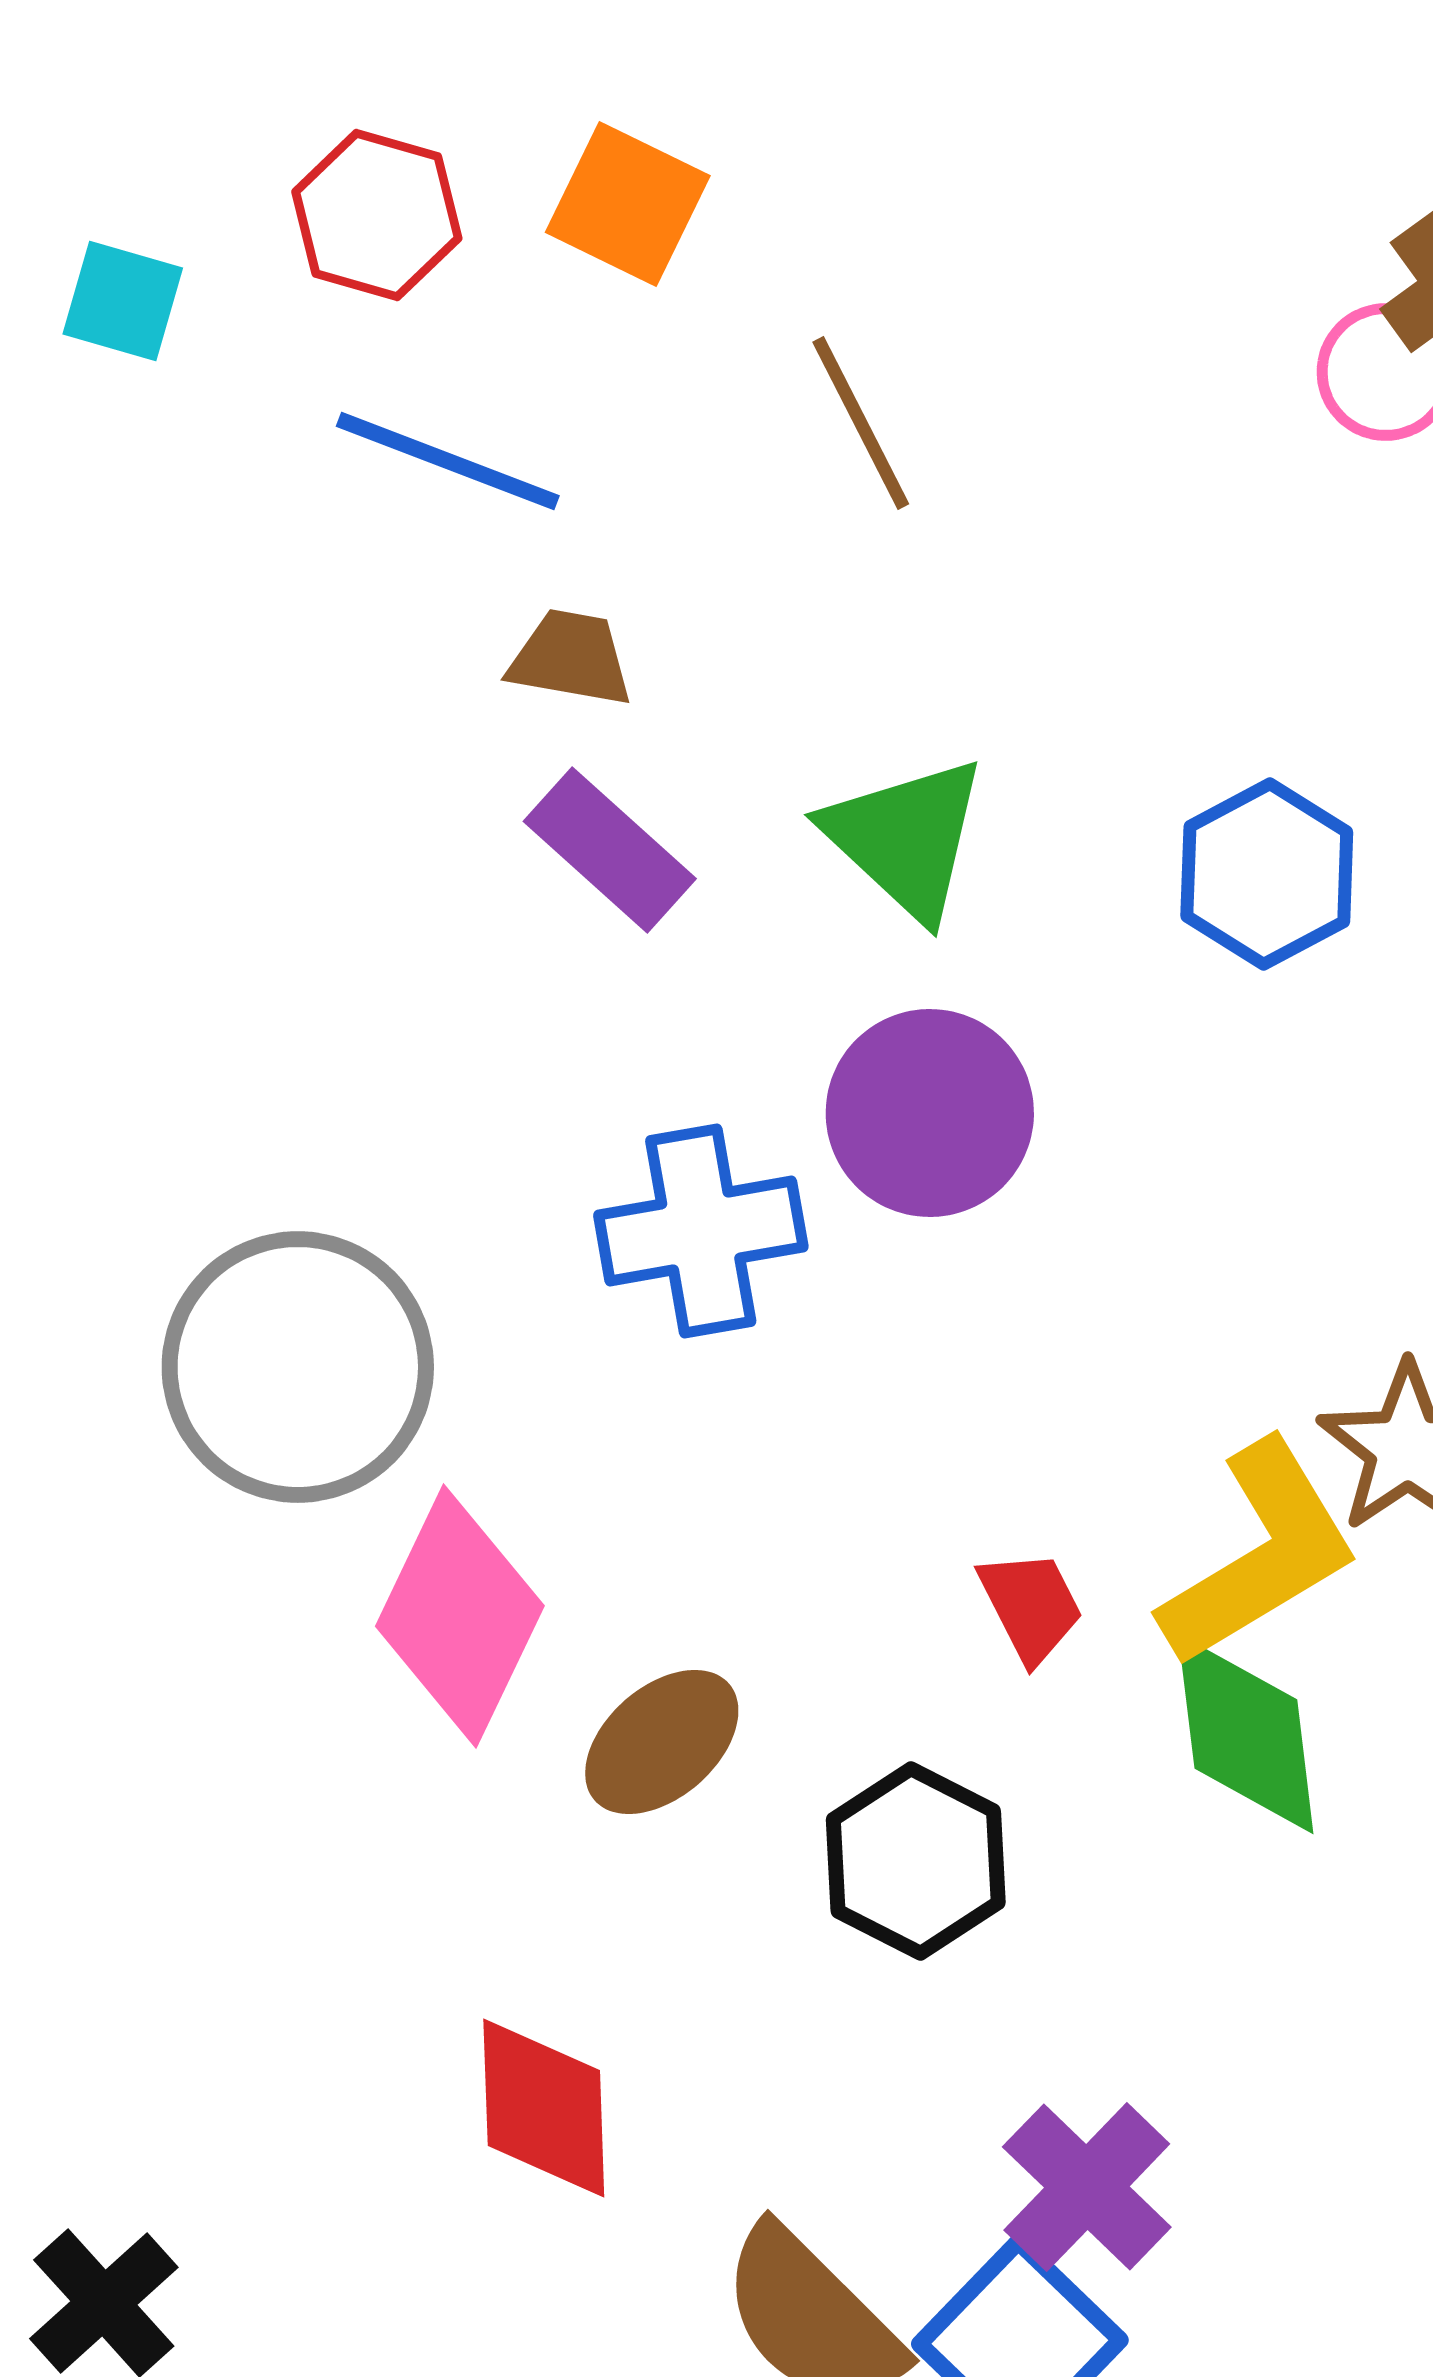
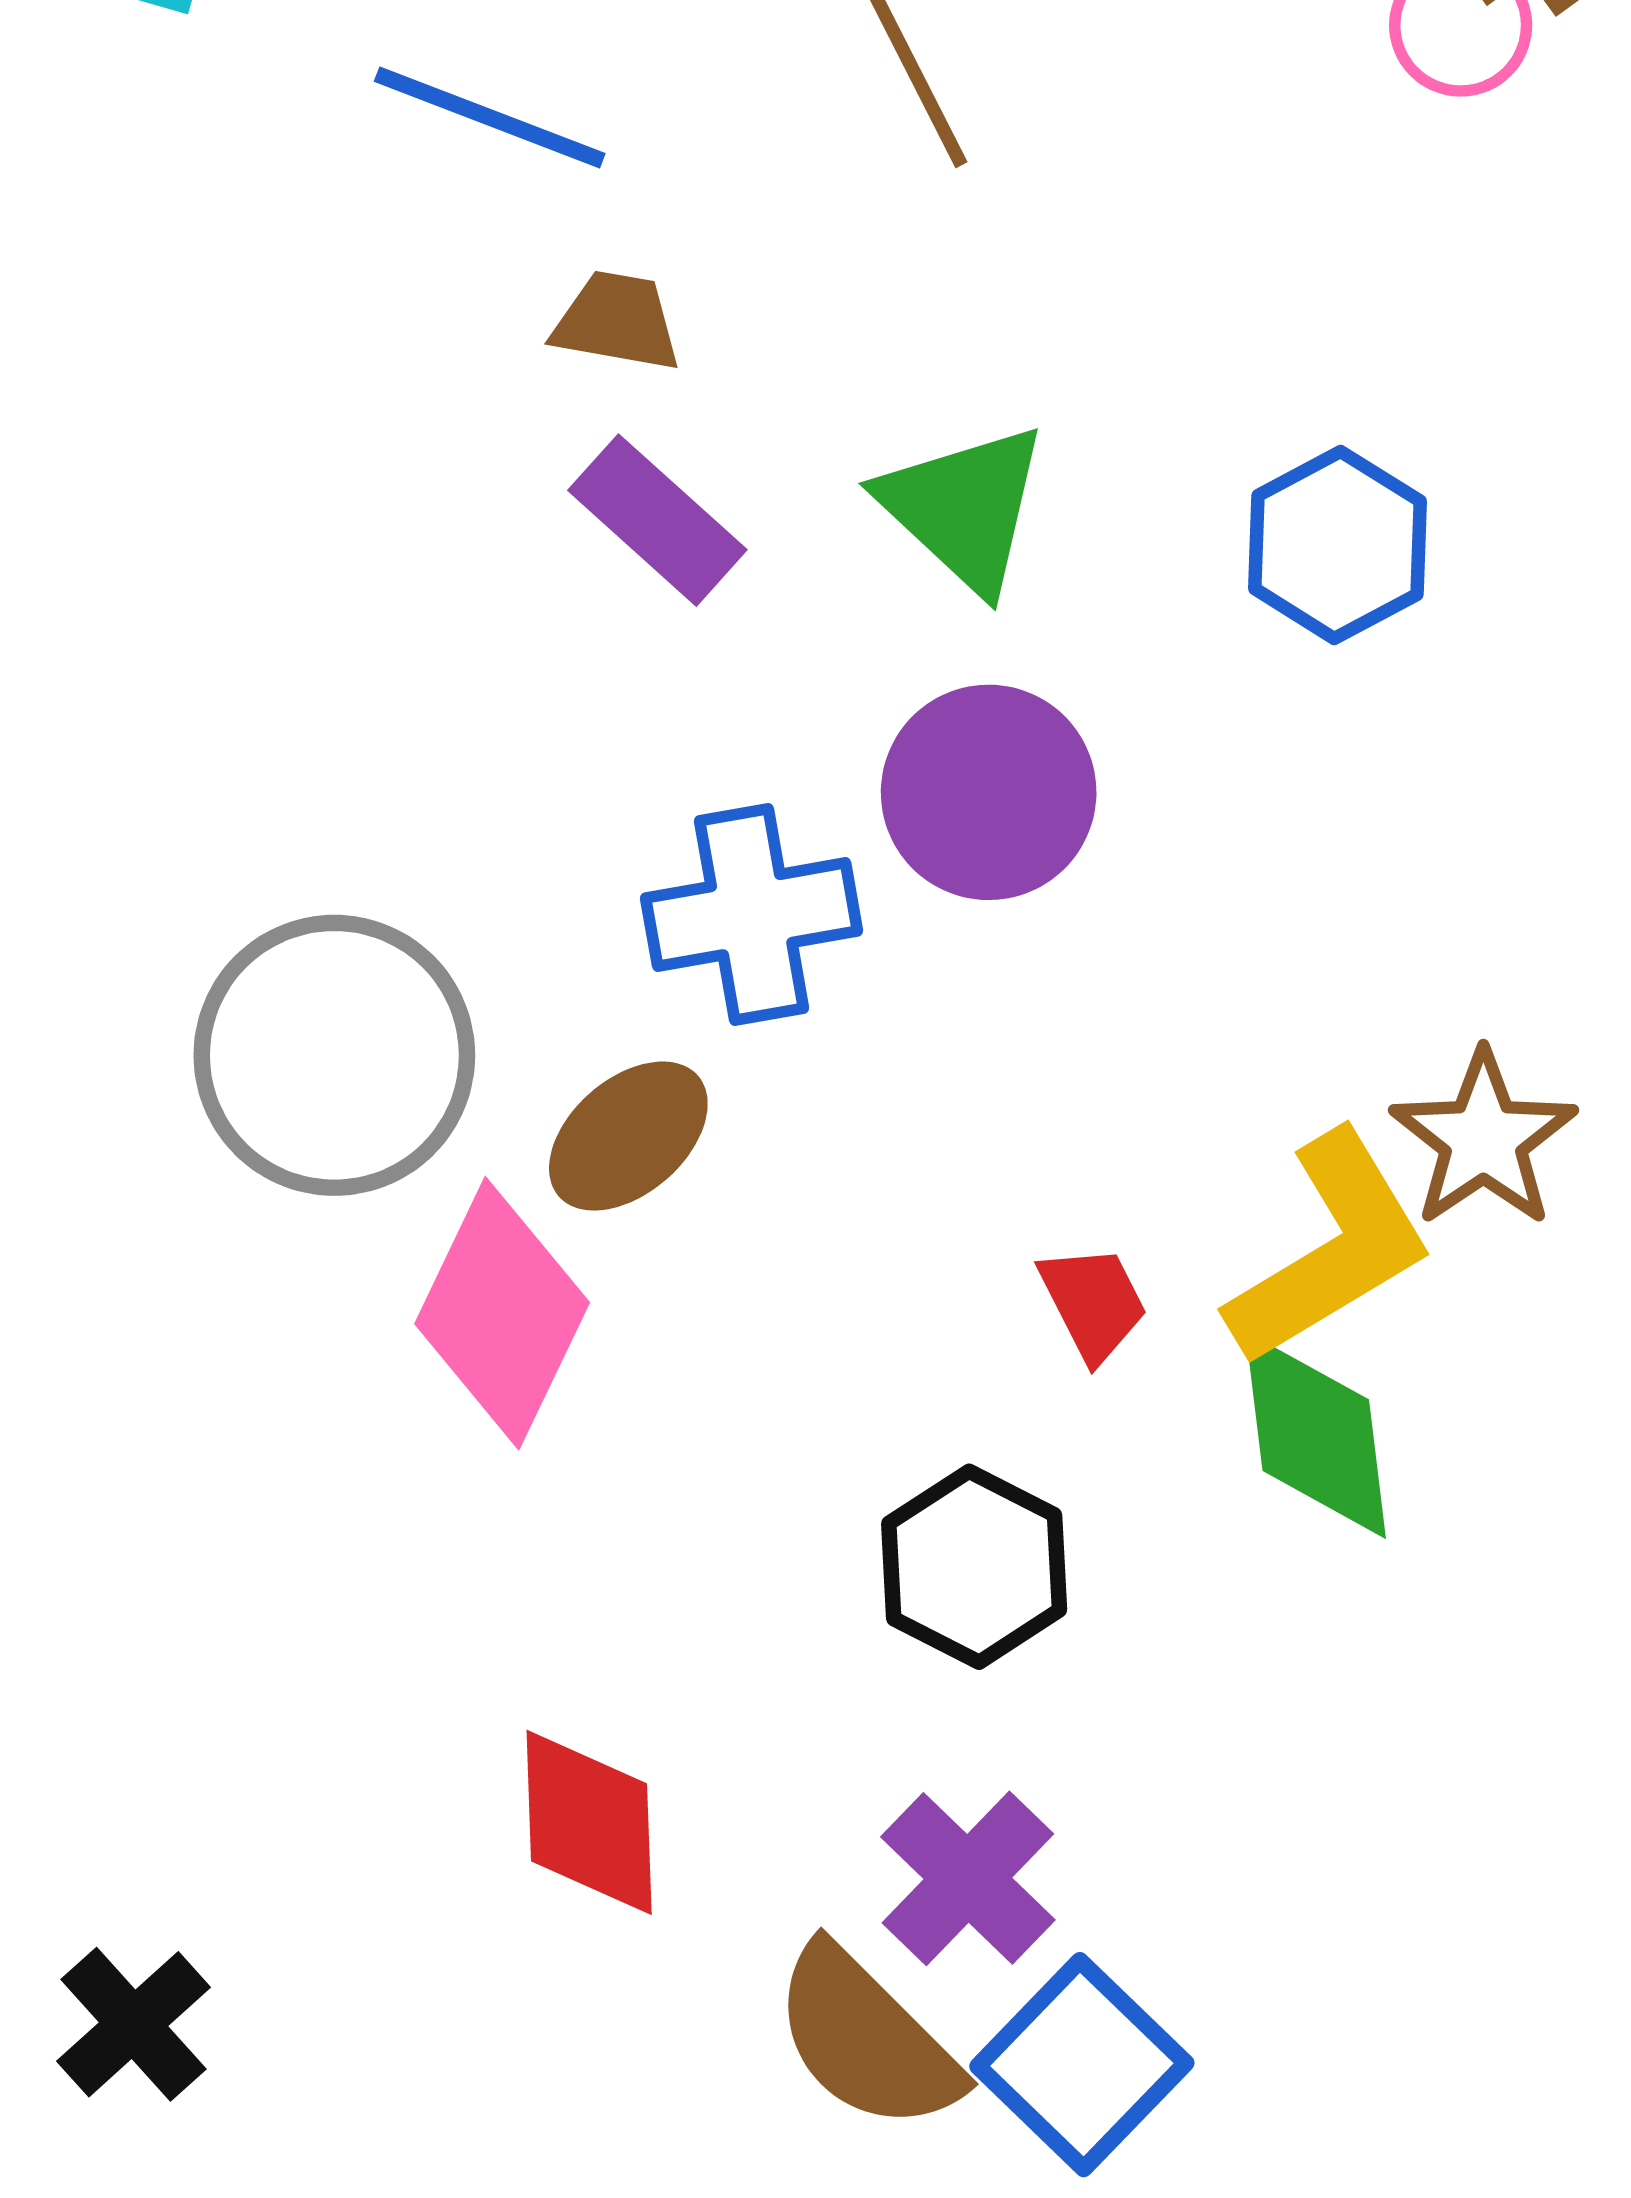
brown ellipse: (662, 1742) -> (628, 1136), moved
purple cross: (1087, 2187) -> (968, 1878), moved

